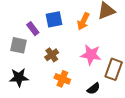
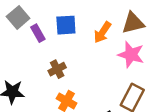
gray square: (19, 45) -> (18, 17), moved, turned 30
pink star: (91, 55) -> (131, 55), moved

